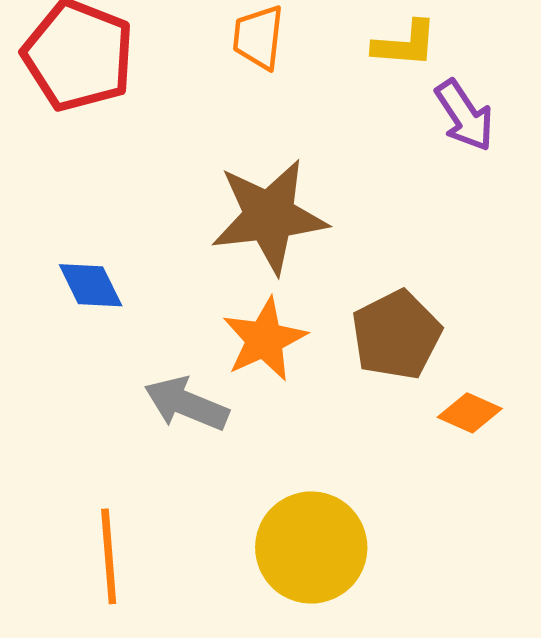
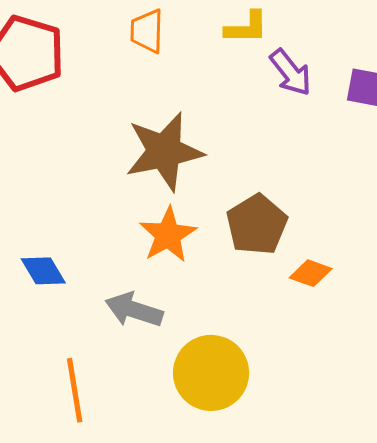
blue diamond: (91, 285) -> (43, 271), moved
gray arrow: (186, 404) -> (134, 310), moved

